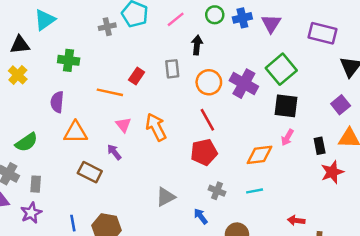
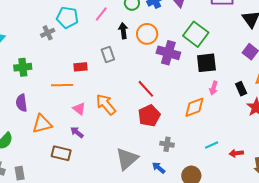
red rectangle: (137, 76) -> (81, 67), turned 64
orange circle: (209, 82) -> (147, 34), moved
cyan line: (255, 191) -> (212, 145), moved
gray triangle: (166, 197) -> (127, 159), size x1.4

